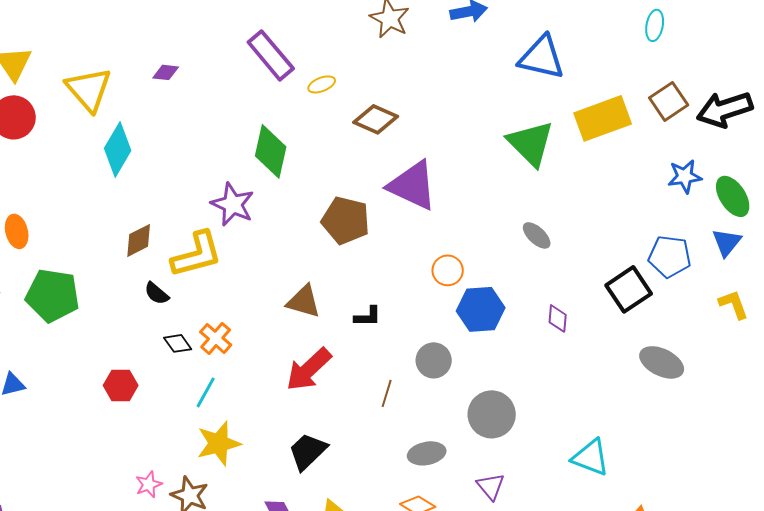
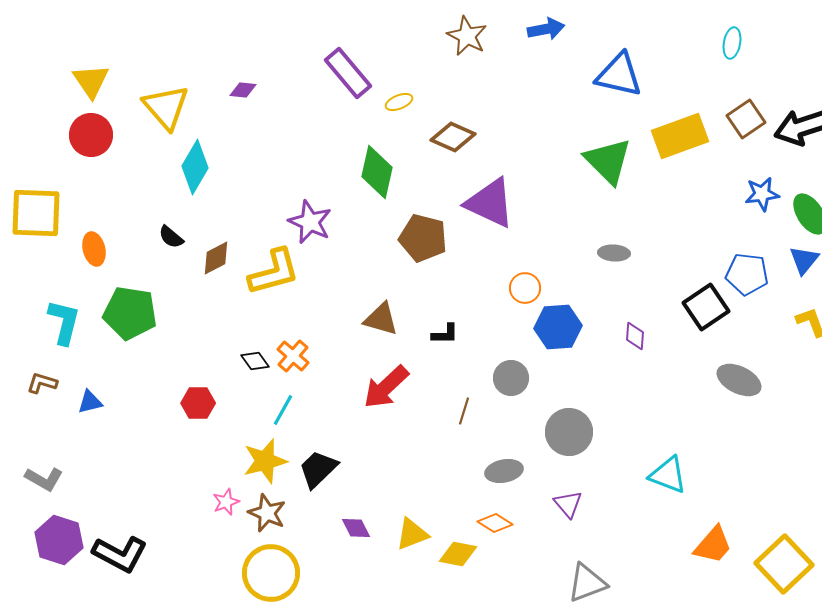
green diamond: (271, 151) -> (377, 172), moved
gray ellipse: (537, 235) -> (614, 253), turned -40
black semicircle: (157, 293) -> (171, 237), moved
yellow star: (219, 443) -> (265, 461), moved
black trapezoid: (308, 451) -> (318, 469), moved

